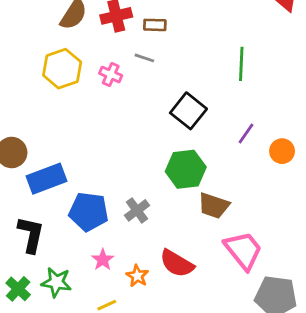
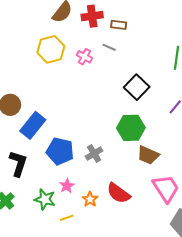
blue rectangle: (46, 179) -> (33, 125), turned -36
green star: (56, 282) -> (45, 199), moved

